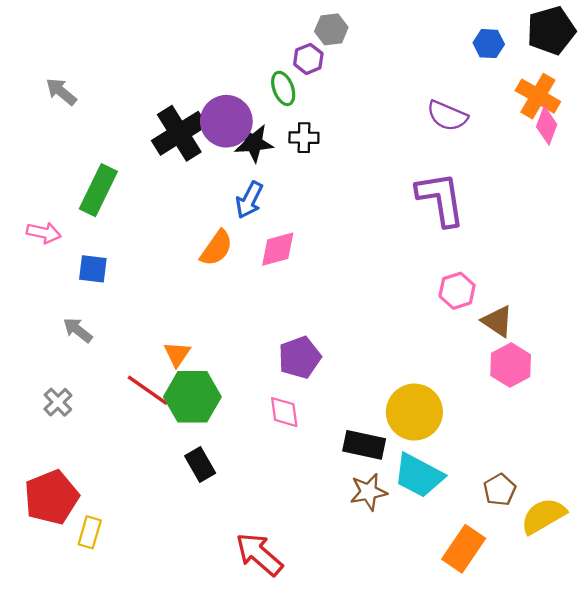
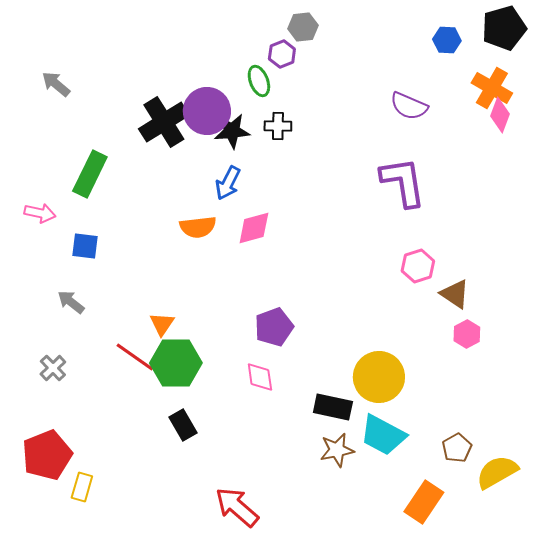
orange semicircle: (216, 248) -> (198, 227), turned 48
pink hexagon: (511, 365) -> (467, 334), size x0.7

